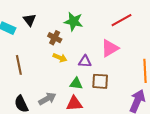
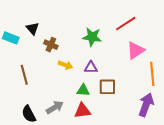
green star: (74, 22) -> (92, 37), moved
brown cross: (55, 38) -> (51, 45), moved
pink triangle: (110, 48) -> (136, 50), moved

